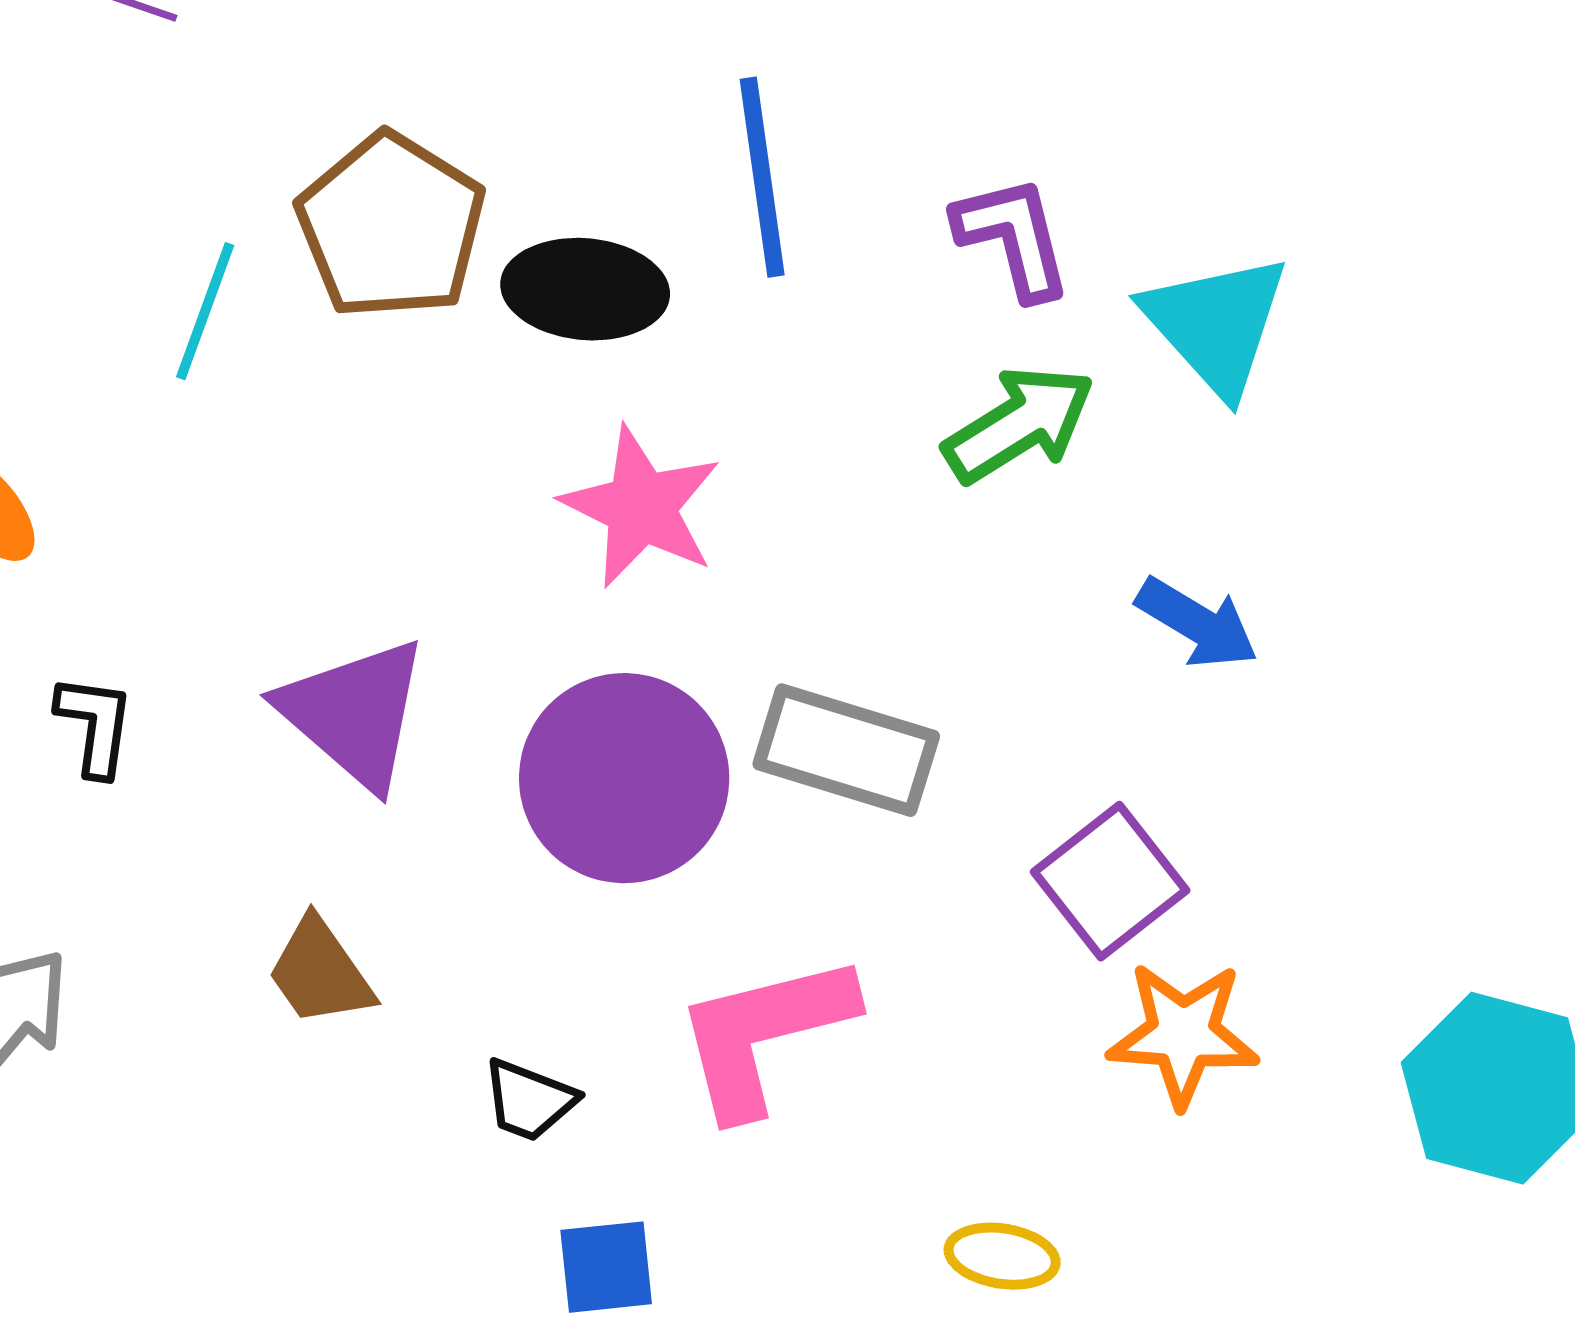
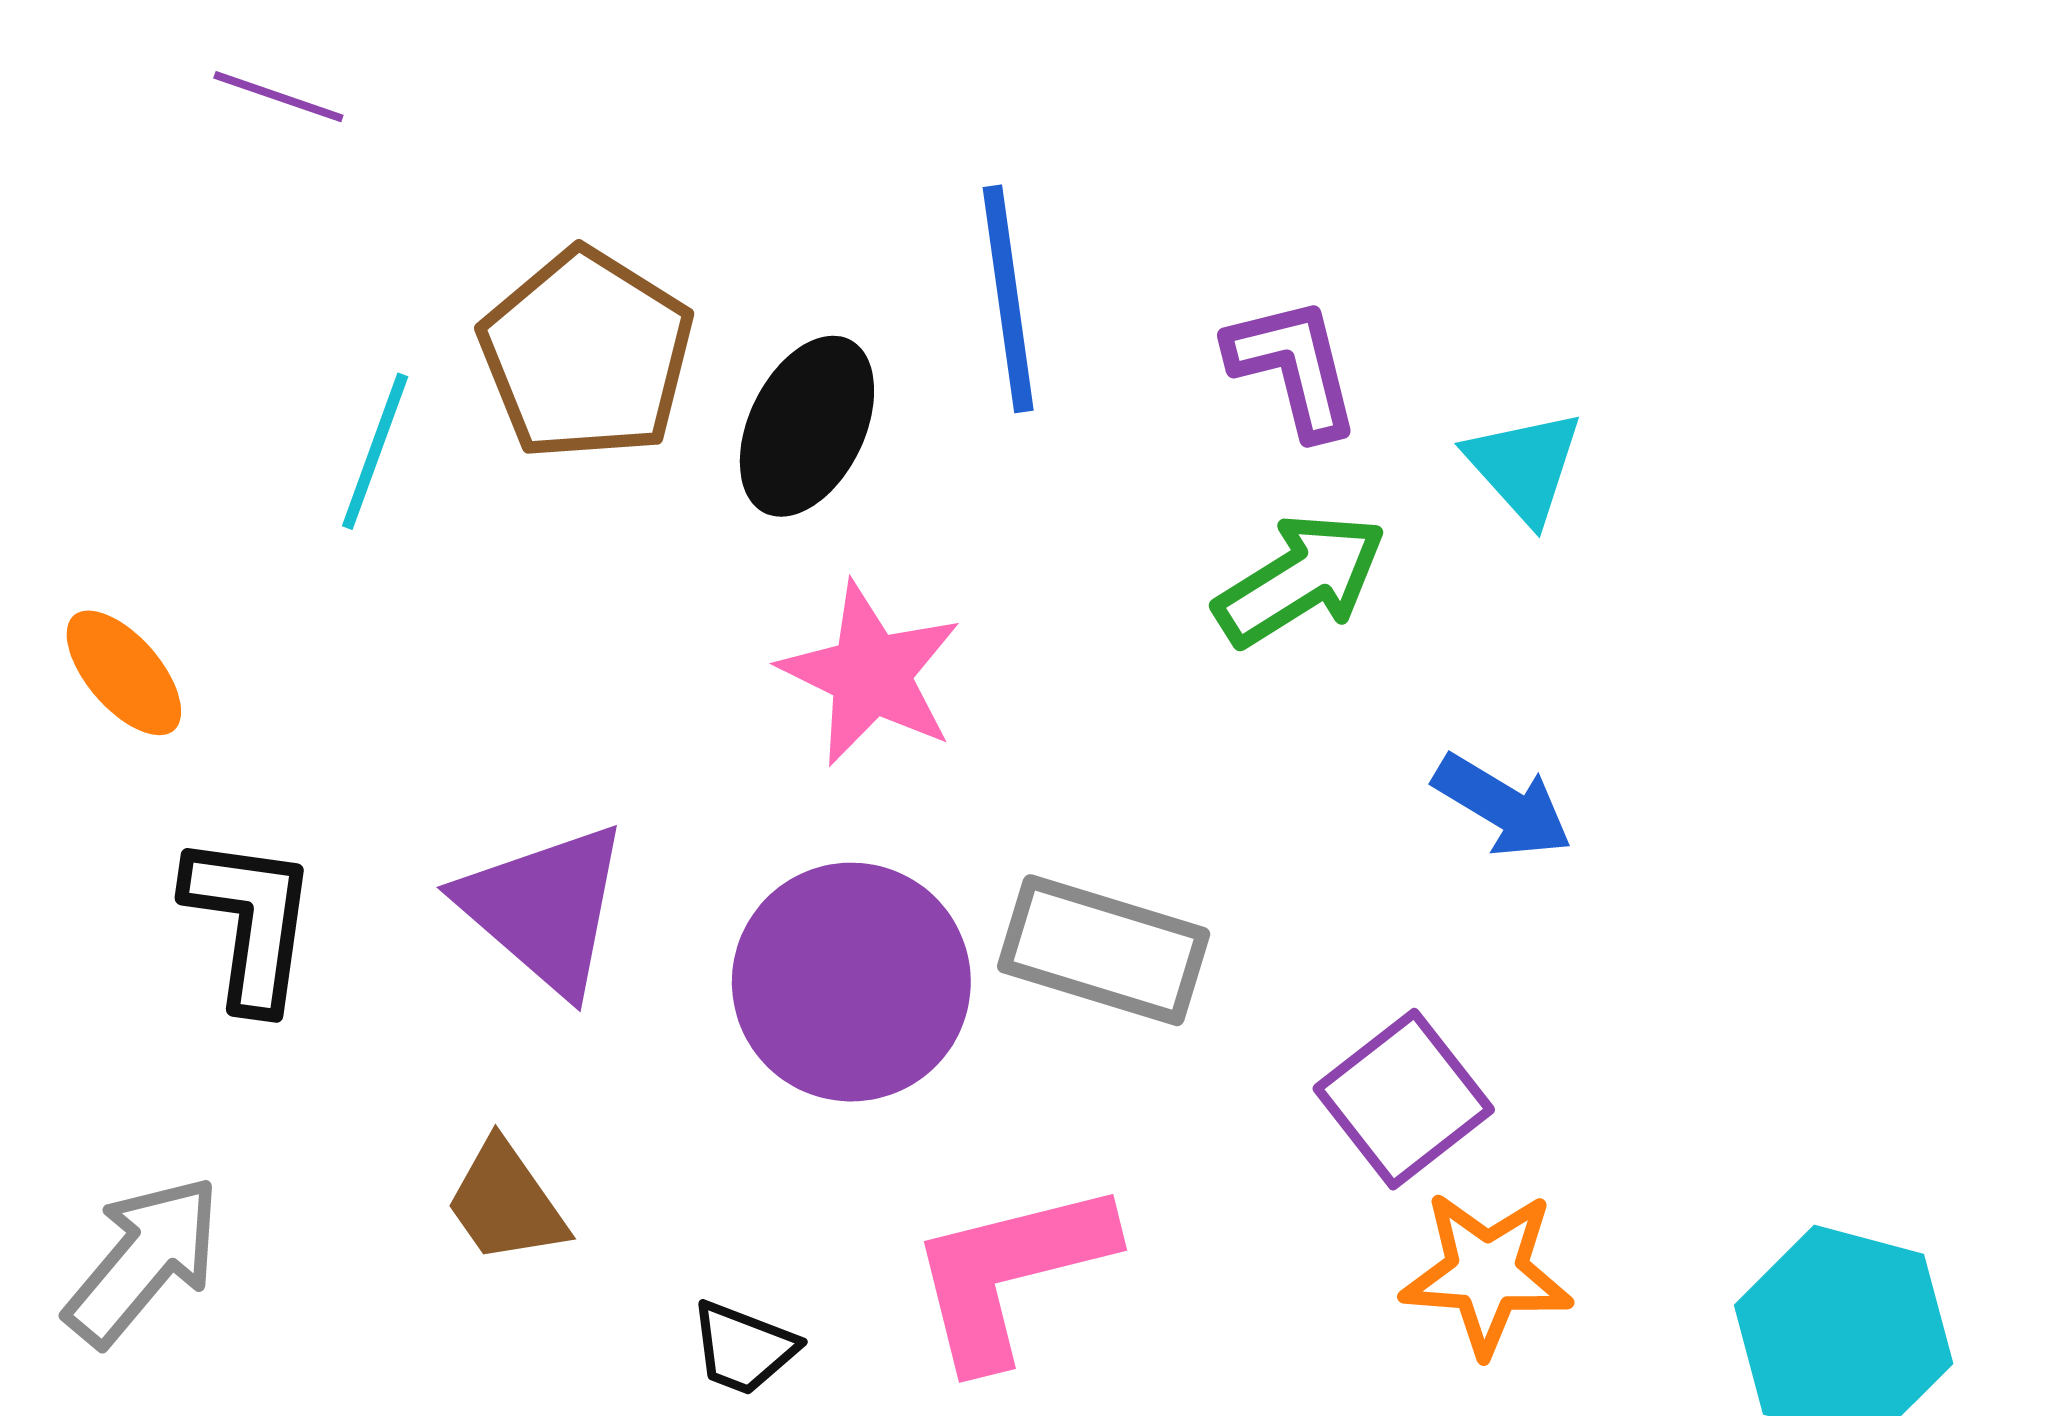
black ellipse: (585, 289) -> (807, 426), turned -69
cyan triangle: (1216, 324) -> (1524, 466), size x0.7
black L-shape: (95, 725) -> (250, 922), size x1.5

